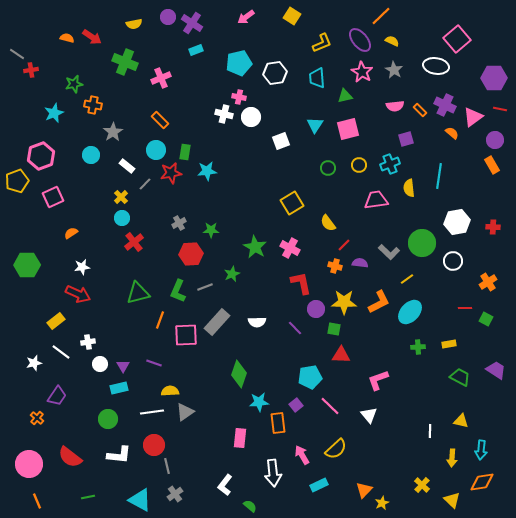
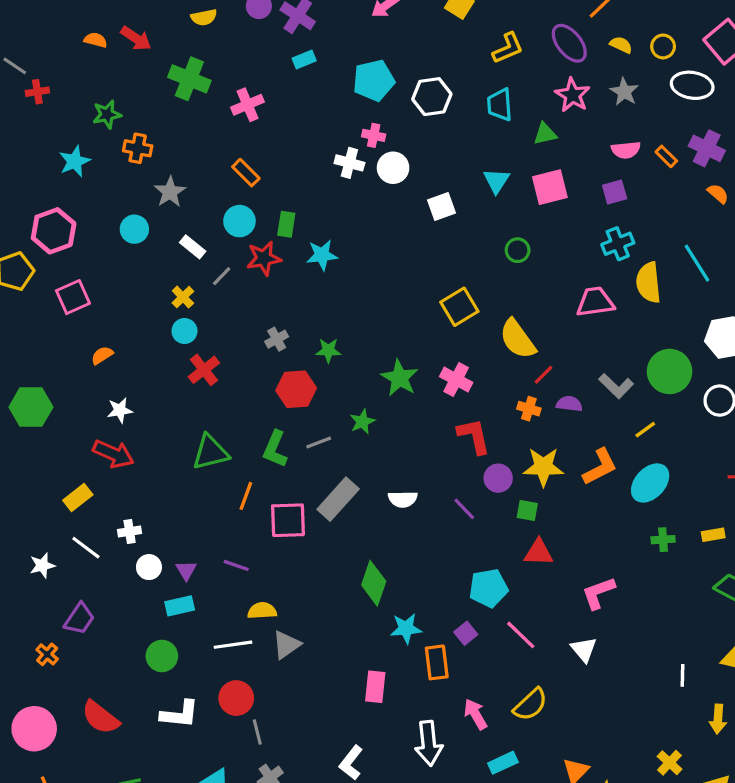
purple square: (406, 139) -> (615, 192), moved
yellow circle: (359, 165) -> (663, 46), moved
cyan line: (439, 176) -> (697, 263), turned -40
yellow semicircle: (409, 188) -> (648, 283), size x1.4
yellow semicircle: (328, 223) -> (518, 339), size x1.5

